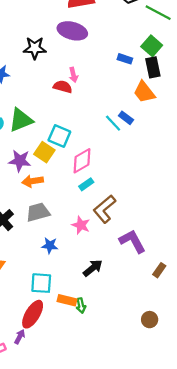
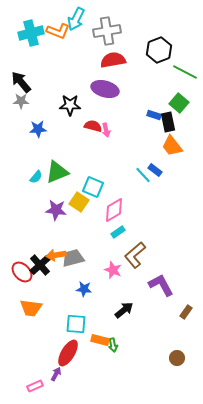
black rectangle: (153, 67) -> (168, 122), moved
red semicircle: (63, 87) -> (93, 126), moved
orange arrow: (33, 181) -> (56, 255), moved

